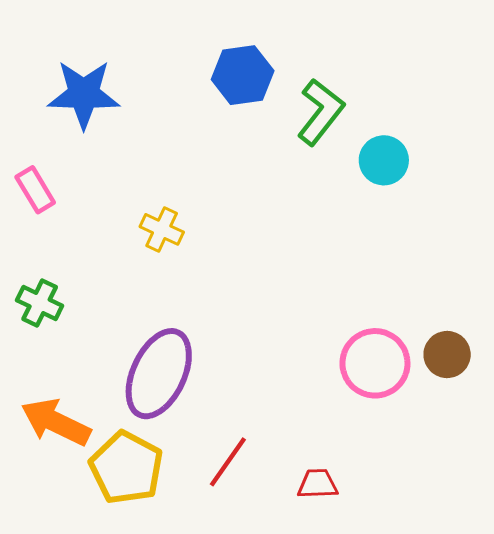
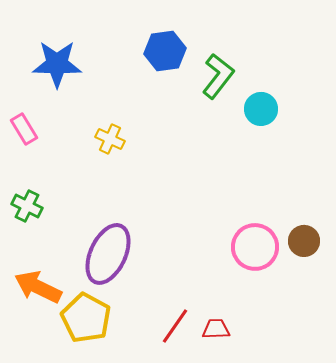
yellow cross: (162, 229) -> (110, 139), moved
red line: (228, 462) -> (175, 326), moved

